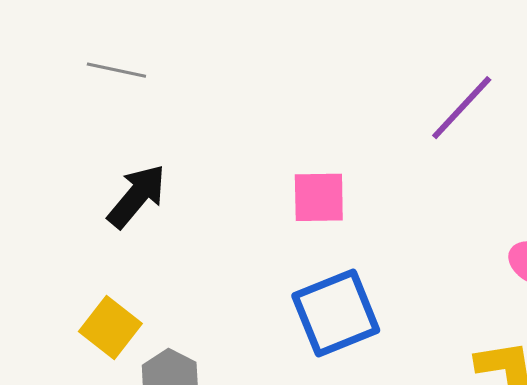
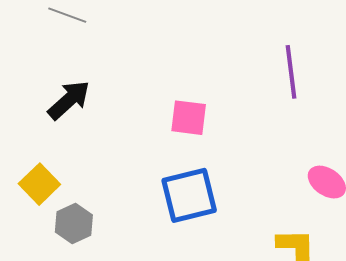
purple line: (462, 108) -> (291, 72), turned -58

